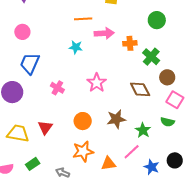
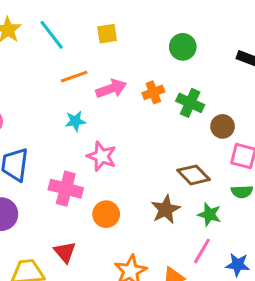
pink star: (97, 83) -> (102, 156), moved
pink cross: (57, 88) -> (66, 189), size x1.5
brown diamond: (140, 89) -> (193, 175), moved
orange circle: (83, 121) -> (106, 214), moved

